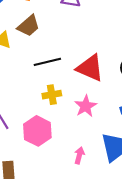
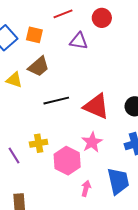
yellow cross: (52, 95) -> (39, 143), moved
pink hexagon: (37, 131) -> (67, 161), moved

